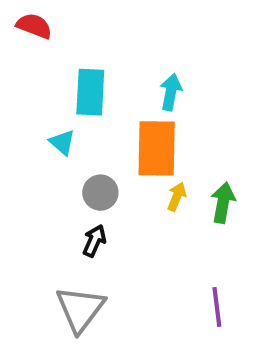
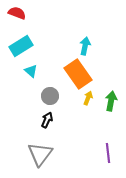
cyan rectangle: (90, 92) -> (21, 46), moved, turned 55
orange rectangle: (157, 148) -> (78, 74), turned -36

